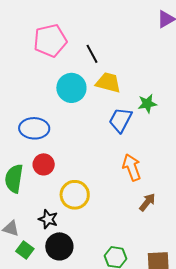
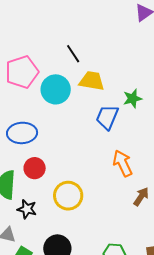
pink pentagon: (50, 40) -> (22, 72), moved
black star: (48, 219) -> (27, 209), moved

